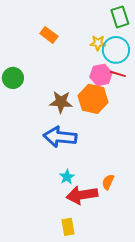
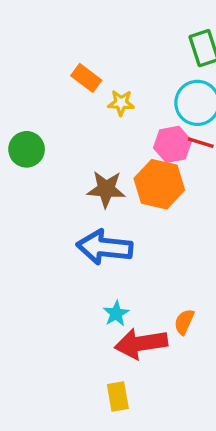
yellow star: (98, 43) -> (121, 103), moved

